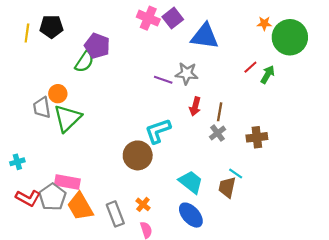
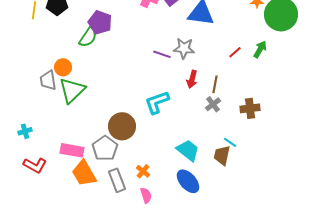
red line: (250, 67) -> (235, 52), moved
brown circle: (138, 155) -> (122, 126), moved
gray pentagon: (52, 197) -> (105, 148), moved

